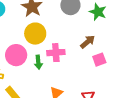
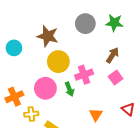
pink square: (99, 60) -> (116, 78), moved

